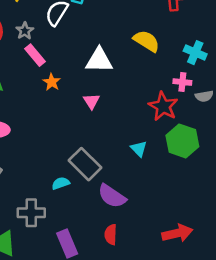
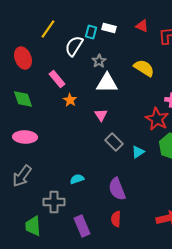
gray star: (25, 31) -> (99, 61), moved
cyan triangle: (139, 149) -> (138, 152), turned 40
gray rectangle: (85, 164) -> (114, 142), moved, size x0.7
purple semicircle: (112, 196) -> (117, 189), turned 35

